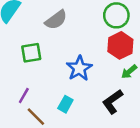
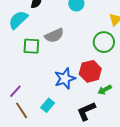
red hexagon: (120, 45) -> (90, 71), moved
green square: (31, 53) -> (31, 46), moved

